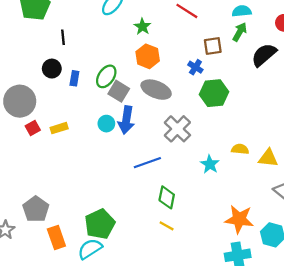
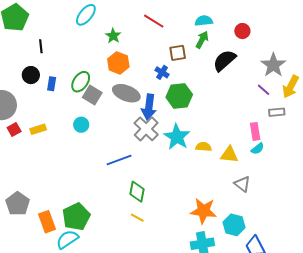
blue arrow: (126, 120) -> (149, 107), moved
cyan star: (210, 164) -> (177, 137), moved, size x1.5
orange rectangle: (56, 238) -> (47, 222), moved

